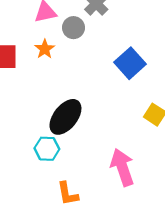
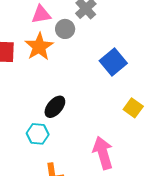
orange star: (45, 49) -> (39, 47), size x1.6
black ellipse: (65, 117) -> (55, 107), size x0.7

